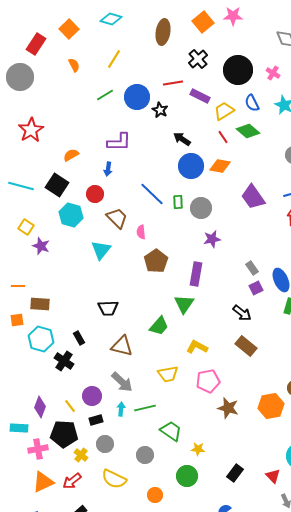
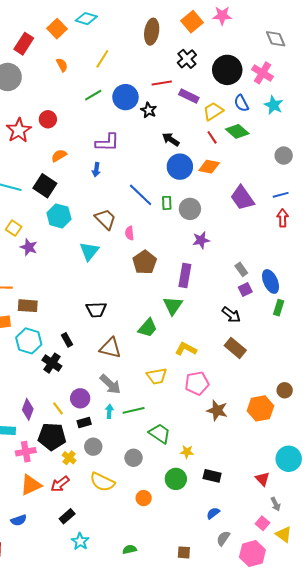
cyan diamond: (111, 19) -> (86, 19), moved
pink cross: (273, 73) -> (262, 73), size x1.5
red circle: (95, 194) -> (48, 119), moved
black rectangle: (235, 473) -> (212, 476), moved, turned 66

